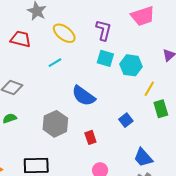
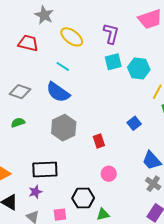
cyan square: (105, 58) -> (113, 62), turned -30
cyan line: (55, 63) -> (63, 66), turned 64
blue semicircle: (84, 96) -> (58, 92), moved

